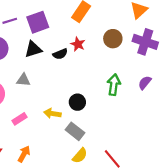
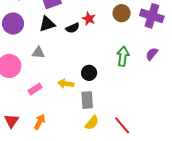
gray rectangle: (75, 131) -> (87, 100), turned 48

